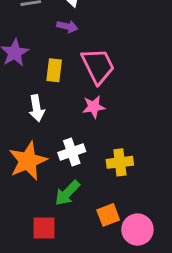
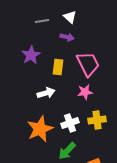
white arrow: (37, 108) -> (46, 93), turned -96
yellow cross: (120, 162) -> (97, 120), moved

